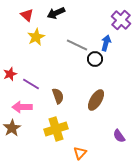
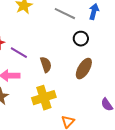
black circle: (95, 59) -> (81, 39), moved

